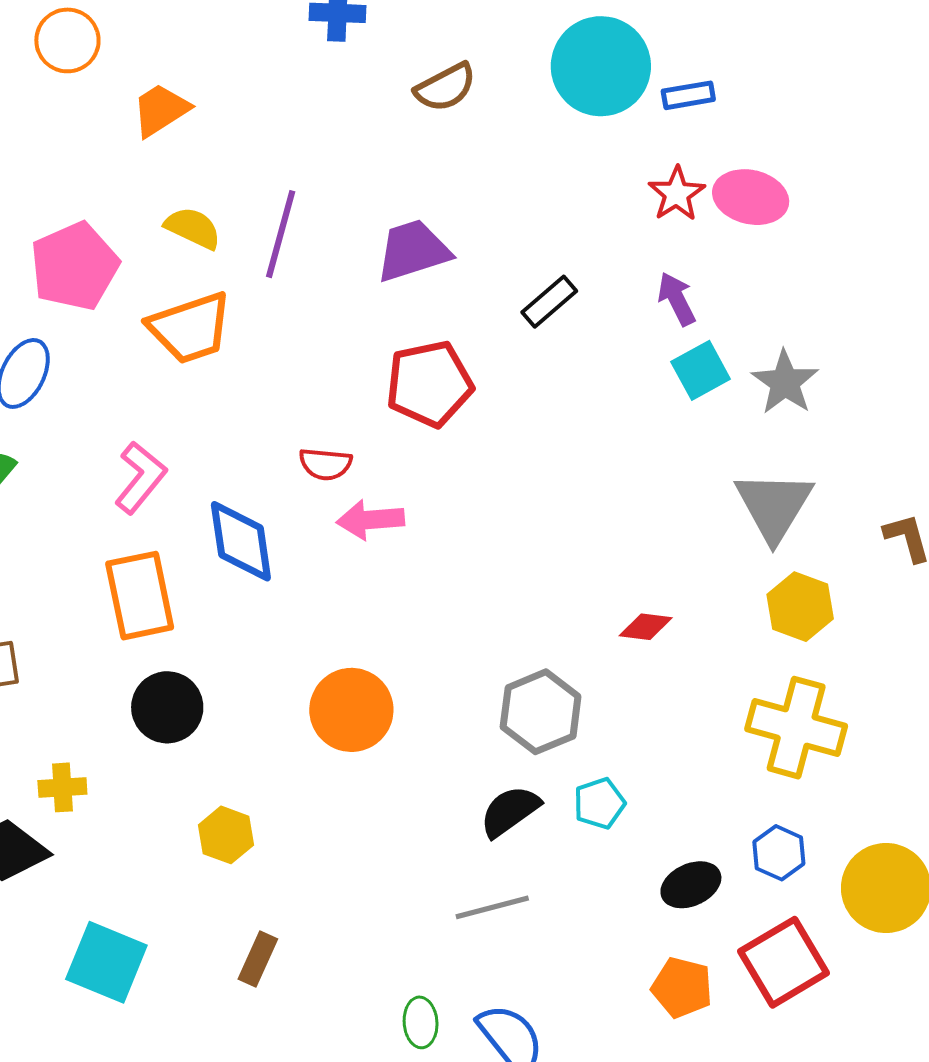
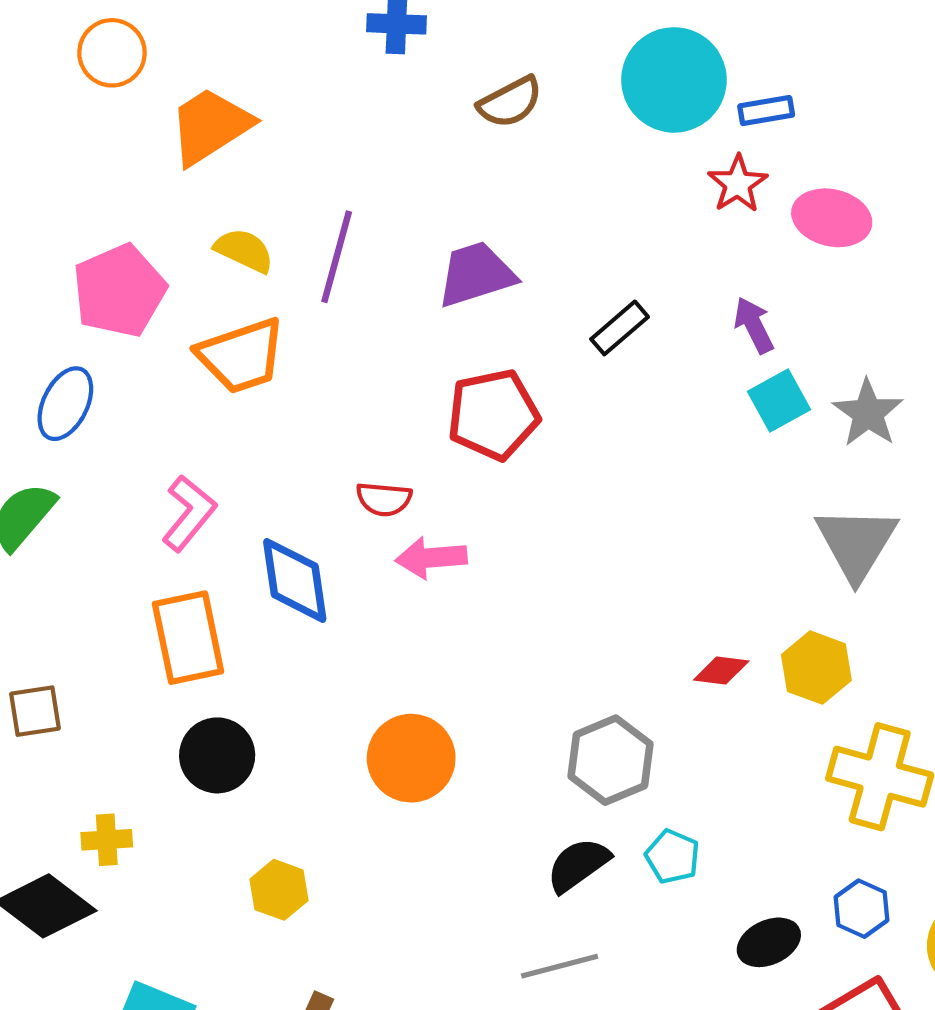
orange trapezoid: (161, 110) -> (210, 126), size x1.4
red star: (677, 194) -> (738, 184), moved
yellow hexagon: (800, 607) -> (816, 668), moved
cyan pentagon: (599, 803) -> (672, 857), turned -30

